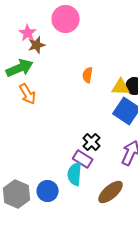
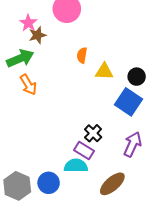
orange semicircle: (88, 75) -> (82, 55), moved
yellow triangle: (121, 87) -> (104, 72), moved
cyan semicircle: (75, 174) -> (76, 166), turned 85

